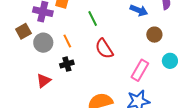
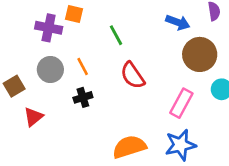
brown square: (23, 31) -> (14, 86), moved
brown circle: (154, 35) -> (200, 54), size x1.6
red triangle: (44, 81) -> (33, 117), moved

